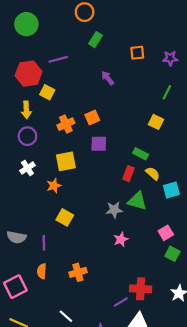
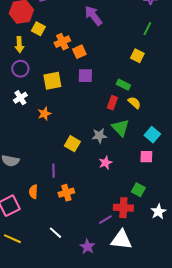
purple arrow: (108, 78) -> (93, 16), size x1.5
orange cross: (66, 124) -> (62, 42), moved
yellow square: (66, 161) -> (52, 81), moved
cyan square: (171, 190) -> (152, 135), moved, turned -35
green triangle: (137, 201) -> (120, 128), turned 30
yellow square: (65, 217) -> (72, 144), moved
pink square: (166, 233) -> (146, 157), turned 32
purple line: (44, 243) -> (53, 171), moved
green square: (172, 254) -> (138, 190), moved

